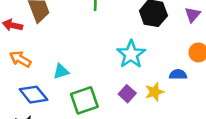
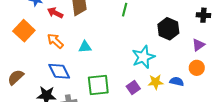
purple triangle: (192, 15) -> (198, 45), moved
cyan triangle: (61, 71) -> (85, 47), moved
yellow star: (154, 92) -> (156, 82), moved

